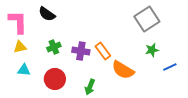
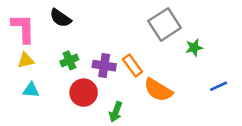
gray square: (147, 19) -> (165, 24), moved
green star: (152, 50) -> (194, 48), moved
red circle: (55, 79) -> (84, 93), moved

